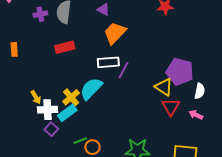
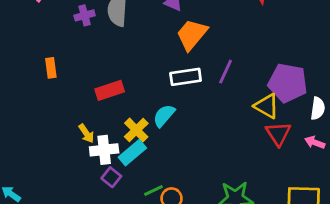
red rectangle: (65, 47) -> (110, 90), moved
purple line: (124, 70) -> (226, 72), moved
cyan semicircle: (91, 89) -> (164, 116), size x0.7

